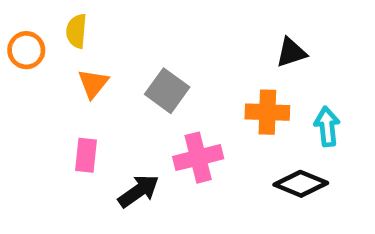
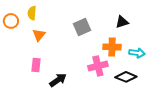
gray square: (167, 91) -> (82, 27), moved, turned 30
cyan arrow: (327, 127) -> (137, 53), turned 105
pink cross: (198, 158) -> (98, 66), moved

